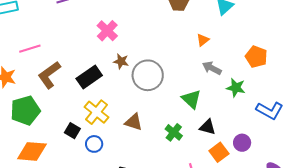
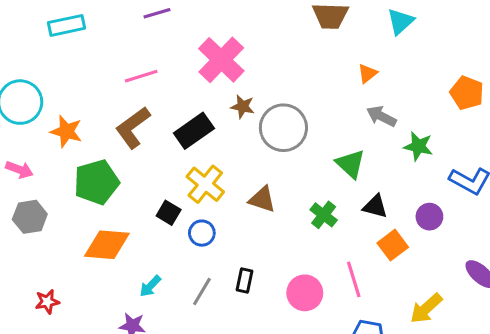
pink cross: (107, 31) -> (221, 60), size x1.4
pink line: (30, 49) -> (141, 76), moved
orange pentagon: (256, 57) -> (467, 93), moved
purple circle: (242, 143) -> (429, 217), moved

